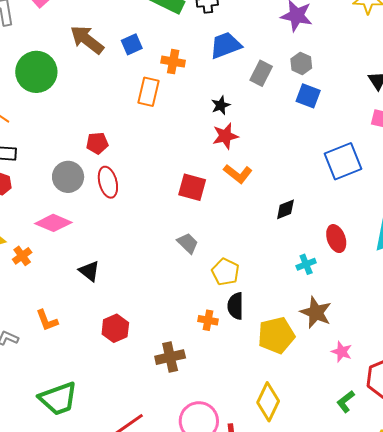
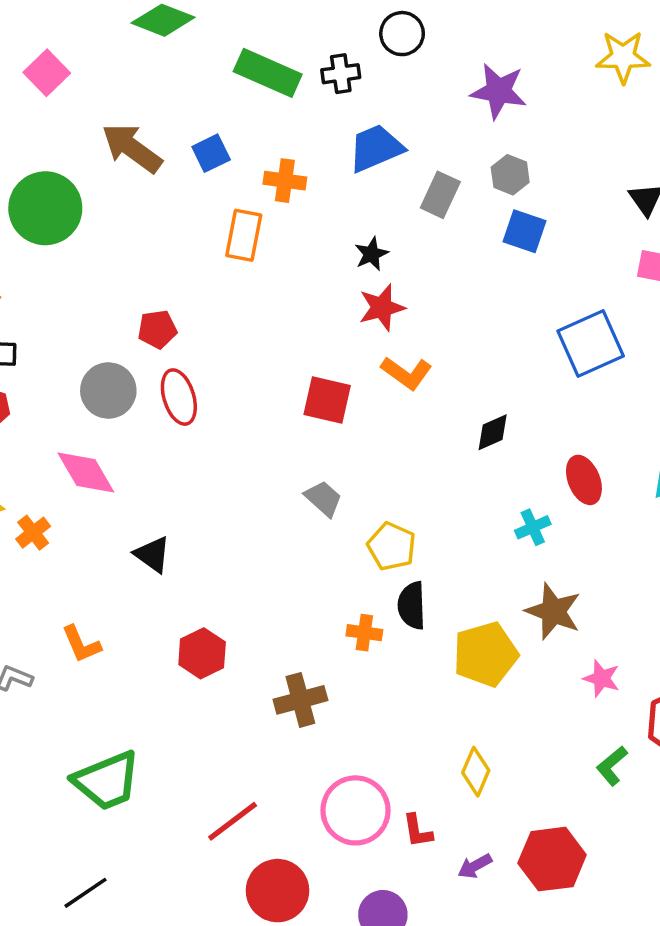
pink diamond: (53, 223) -> (86, 472), turned 39
yellow diamond: (268, 402) -> (476, 772), size x0.7

